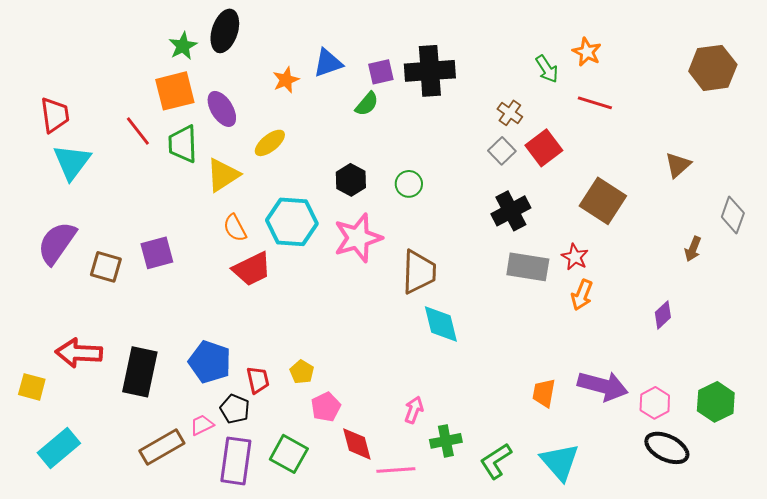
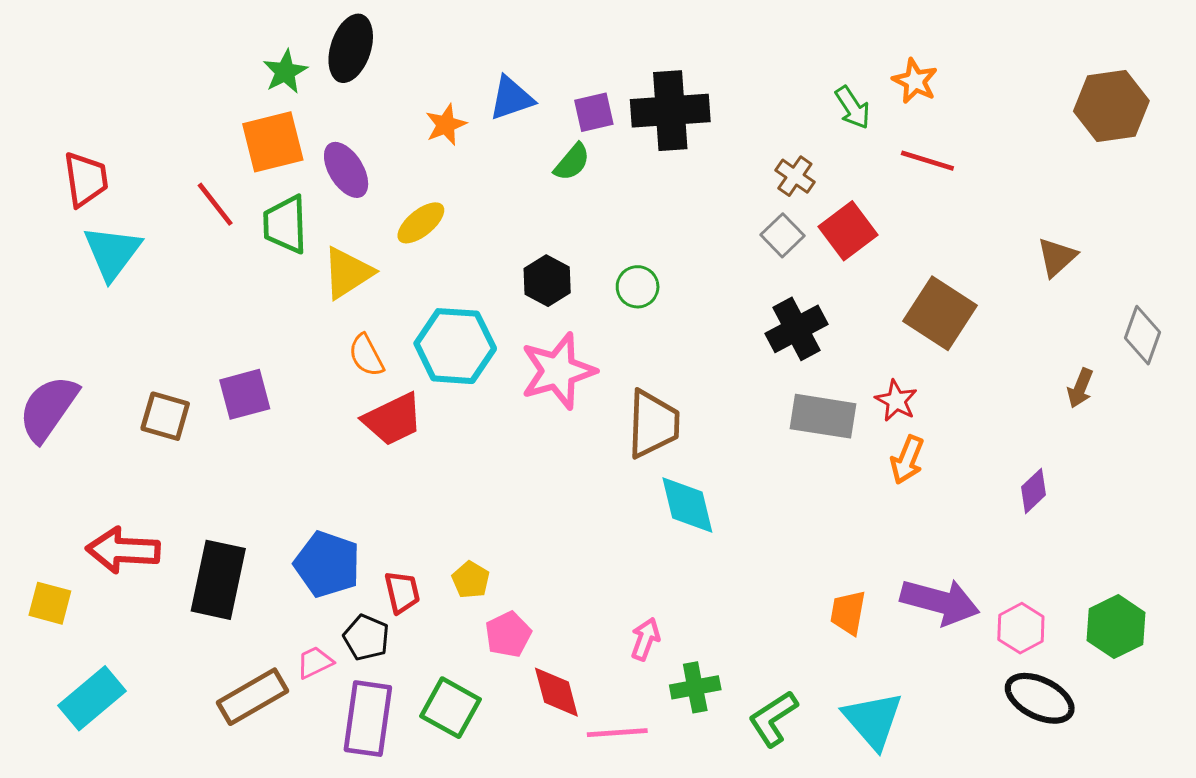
purple semicircle: (57, 243) -> (48, 408), moved

